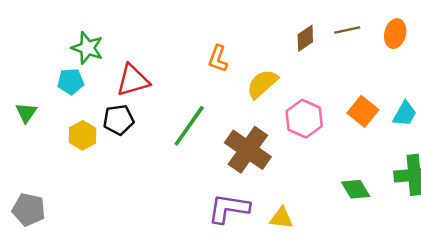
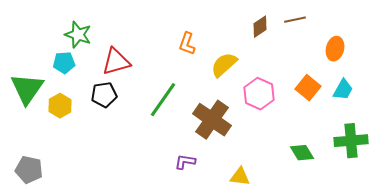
orange ellipse: (395, 34) -> (335, 49), moved
green triangle: (26, 113) -> (27, 89), size x1.8
yellow hexagon: (83, 135) -> (60, 106), moved
purple L-shape: (229, 208) -> (185, 162), moved, size x0.6

